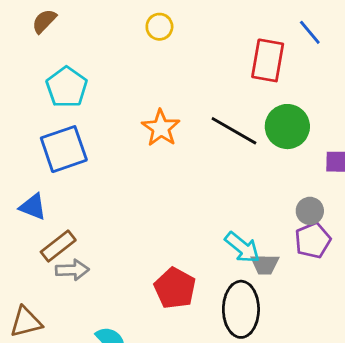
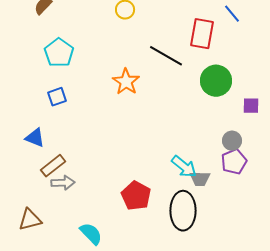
black line: (234, 131) -> (166, 56), moved
blue square: (64, 149) -> (57, 97), size x0.6

